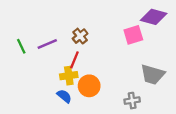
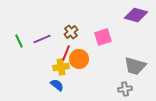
pink square: (133, 35) -> (103, 37), moved
orange circle: (89, 86) -> (79, 59), moved
gray cross: (132, 101) -> (125, 89), moved

